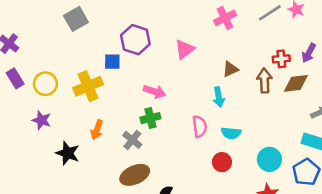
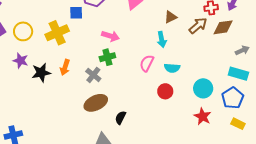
brown arrow: (264, 81) -> (198, 26), turned 54
pink semicircle: (200, 127) -> (147, 63), turned -144
black star: (68, 153) -> (41, 73), moved, turned -30

